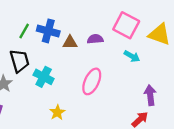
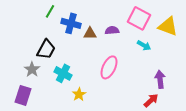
green line: (24, 31) -> (50, 11), moved
black trapezoid: (19, 61) -> (46, 49), turned 45
cyan cross: (44, 77) -> (63, 73), moved

